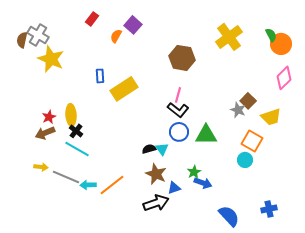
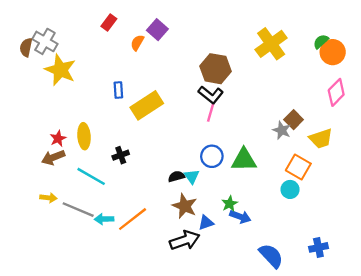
green semicircle: (271, 35) -> (321, 41), turned -104
black L-shape: (178, 110) -> (211, 95), moved
black cross: (76, 131) -> (121, 155), moved, turned 32

